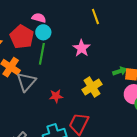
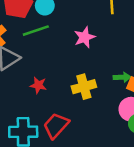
green line: (42, 54) -> (36, 31), turned 45

